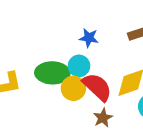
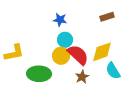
blue star: (89, 38) -> (60, 20), moved
green ellipse: (52, 73) -> (39, 74), moved

